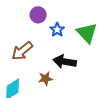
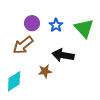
purple circle: (38, 15) -> (32, 23), moved

